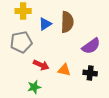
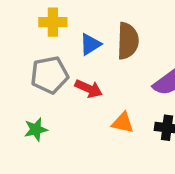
red arrow: (41, 65) -> (89, 89), moved
green star: (34, 87) -> (36, 129), moved

